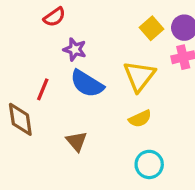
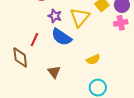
yellow triangle: (139, 76) -> (80, 17), moved

